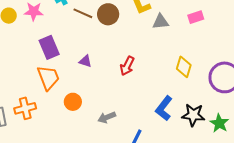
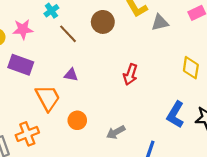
brown line: (83, 13) -> (68, 34), moved, turned 30
purple rectangle: (49, 47) -> (21, 65), moved, turned -40
purple triangle: (85, 61) -> (71, 75), moved

